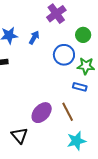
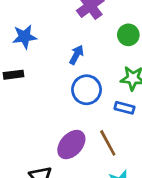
blue arrow: (34, 38) -> (77, 55), moved
blue circle: (64, 55) -> (87, 90), moved

